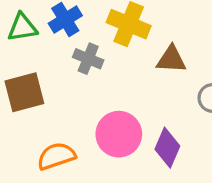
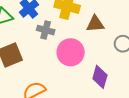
pink circle: (119, 134) -> (71, 52), moved

